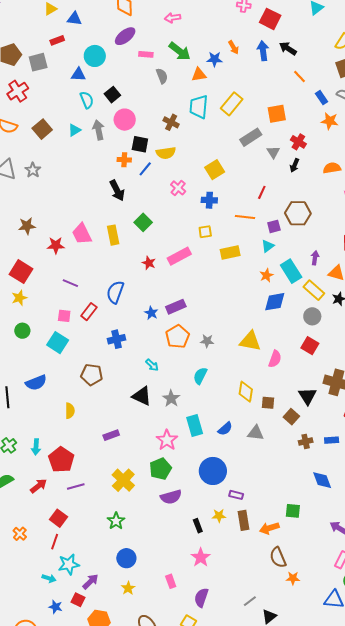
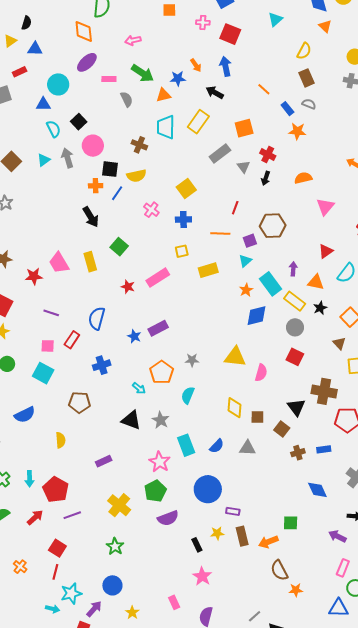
black arrow: (288, 48) -> (215, 92), moved
orange pentagon: (178, 337) -> (162, 372), moved
blue circle: (126, 558) -> (112, 585), moved

